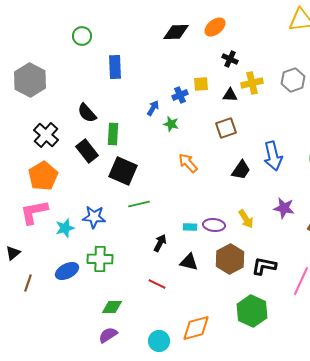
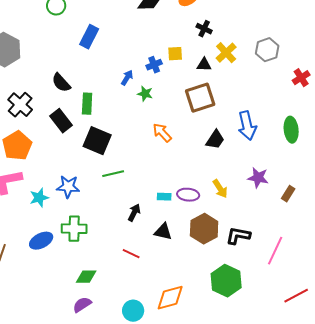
blue rectangle: (115, 67) -> (89, 37), turned 30
yellow cross: (252, 83) -> (226, 53), turned -30
brown square: (226, 128) -> (200, 98), size x1.4

